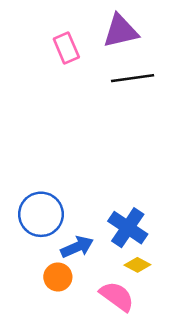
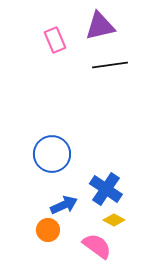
blue circle: (41, 214) -> (52, 154), moved

